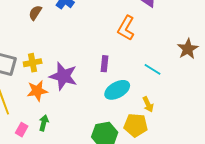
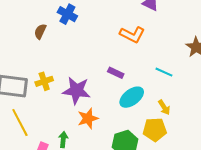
orange L-shape: (126, 28) -> (132, 35), turned -85
purple rectangle: (105, 64) -> (116, 73), turned -63
orange star: (37, 91) -> (88, 118), moved

